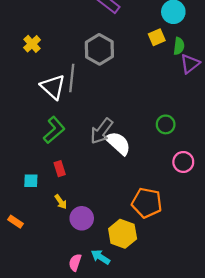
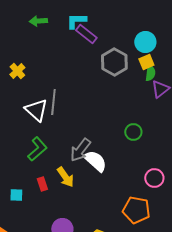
yellow square: (157, 37) -> (146, 62), moved
gray hexagon: (99, 49) -> (114, 62), moved
green circle: (166, 124) -> (133, 132), moved
yellow arrow: (61, 202) -> (65, 177), moved, size x1.5
orange pentagon: (147, 203) -> (136, 210), moved

